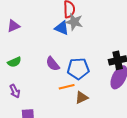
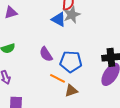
gray star: (74, 22) -> (72, 15), turned 30
orange line: (67, 87) -> (57, 78), turned 35

